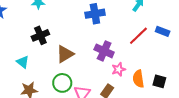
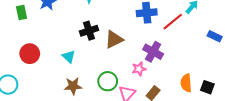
red line: (138, 36) -> (173, 22), moved
brown triangle: (65, 54) -> (114, 39), moved
pink star: (119, 69) -> (139, 69), moved

